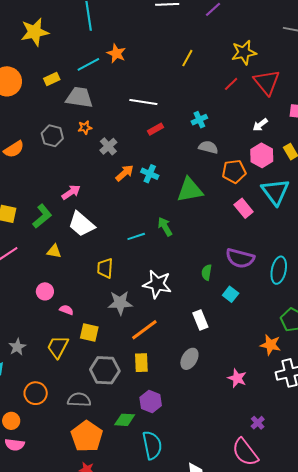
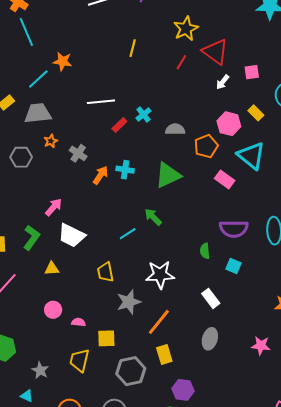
cyan cross: (199, 120) -> (143, 114), moved
white arrow: (260, 125) -> (223, 82), moved

